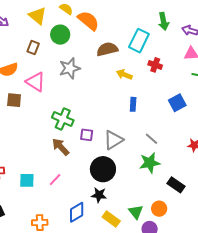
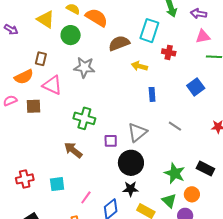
brown rectangle: (33, 47) -> (41, 59), moved
gray star: (70, 68) -> (84, 67), turned 30
purple square: (87, 135) -> (111, 141), moved
brown arrow: (61, 147) -> (73, 150), moved
green star: (150, 163) -> (175, 173), moved, turned -30
pink line: (55, 180) -> (86, 197), moved

